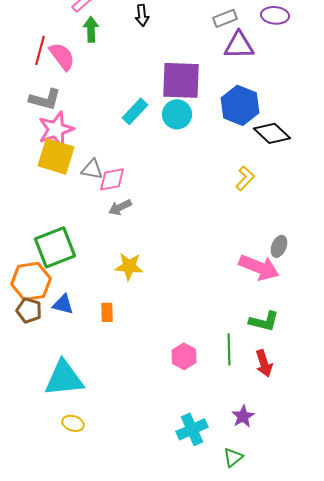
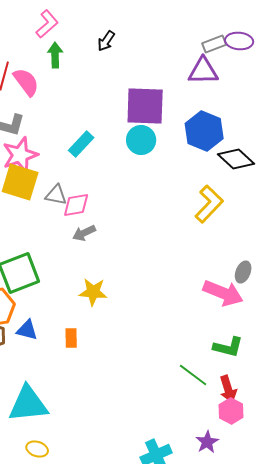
black arrow: (142, 15) -> (106, 41), turned 40
gray rectangle: (225, 18) -> (214, 44), moved
cyan rectangle: (135, 111) -> (81, 144), moved
yellow L-shape: (245, 178) -> (209, 204), size x1.5
green line: (229, 349) -> (193, 375), turned -52
pink hexagon: (184, 356) -> (231, 411), moved

